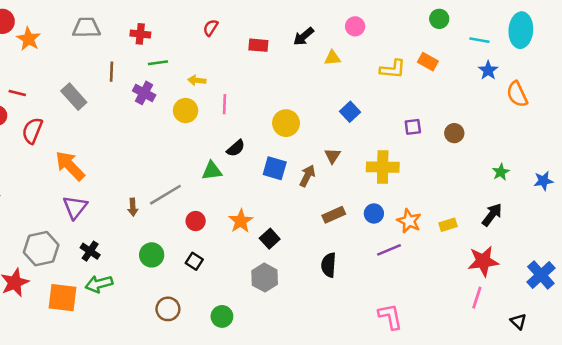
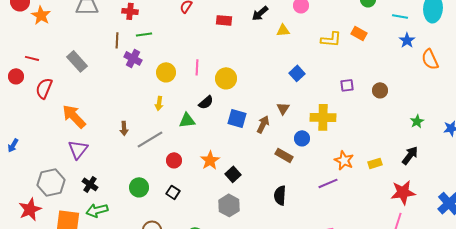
brown line: (111, 72) -> (117, 40), moved
yellow arrow: (197, 80) -> (159, 103), moved, turned -88
yellow circle: (286, 123) -> (226, 78), moved
brown arrow: (133, 207) -> (124, 128), moved
blue circle: (374, 213) -> (302, 138), moved
brown rectangle: (334, 215) -> (284, 155), turned 54

